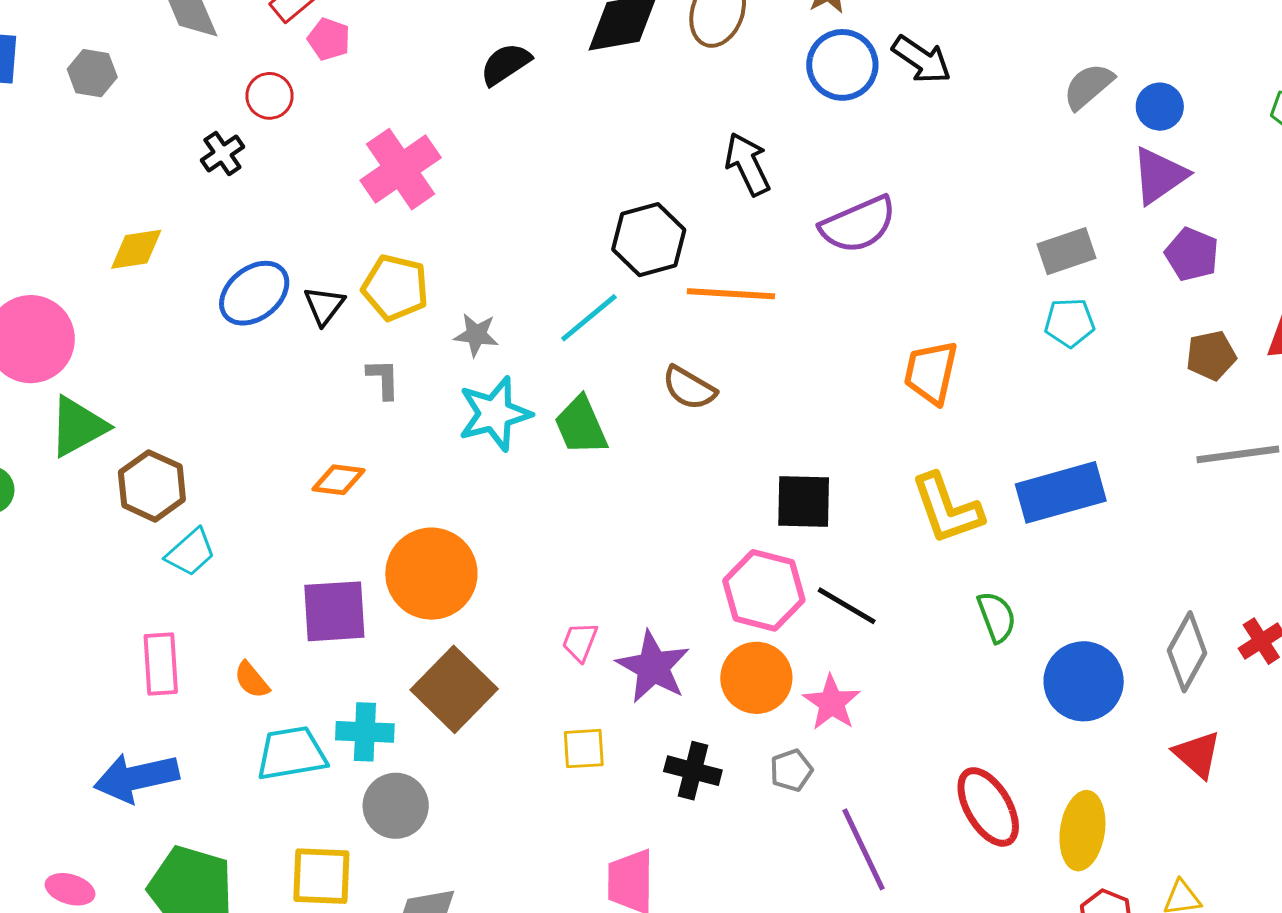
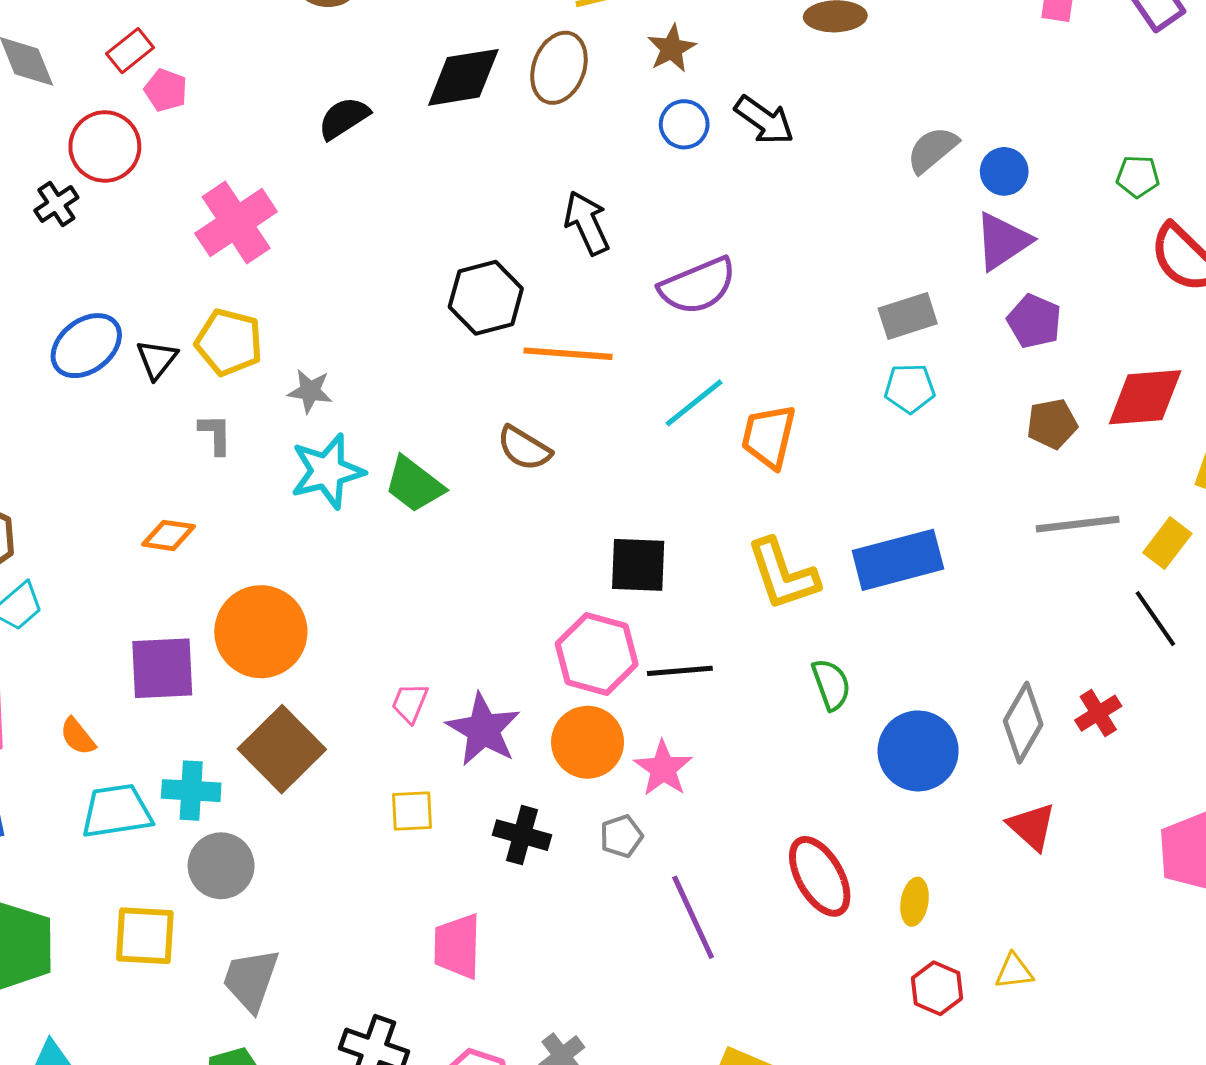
blue circle: (842, 65) -> (684, 124), size x0.7
red circle: (270, 96) -> (105, 146), size x1.5
cyan line: (589, 318) -> (694, 403), moved
green trapezoid: (581, 426) -> (414, 485), turned -30
black line: (847, 606) -> (680, 671), turned -36
yellow ellipse: (1082, 831) -> (915, 902), size x0.6

